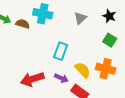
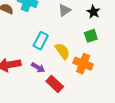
green square: (110, 40) -> (91, 36), turned 32
yellow semicircle: (83, 70) -> (62, 51), moved

